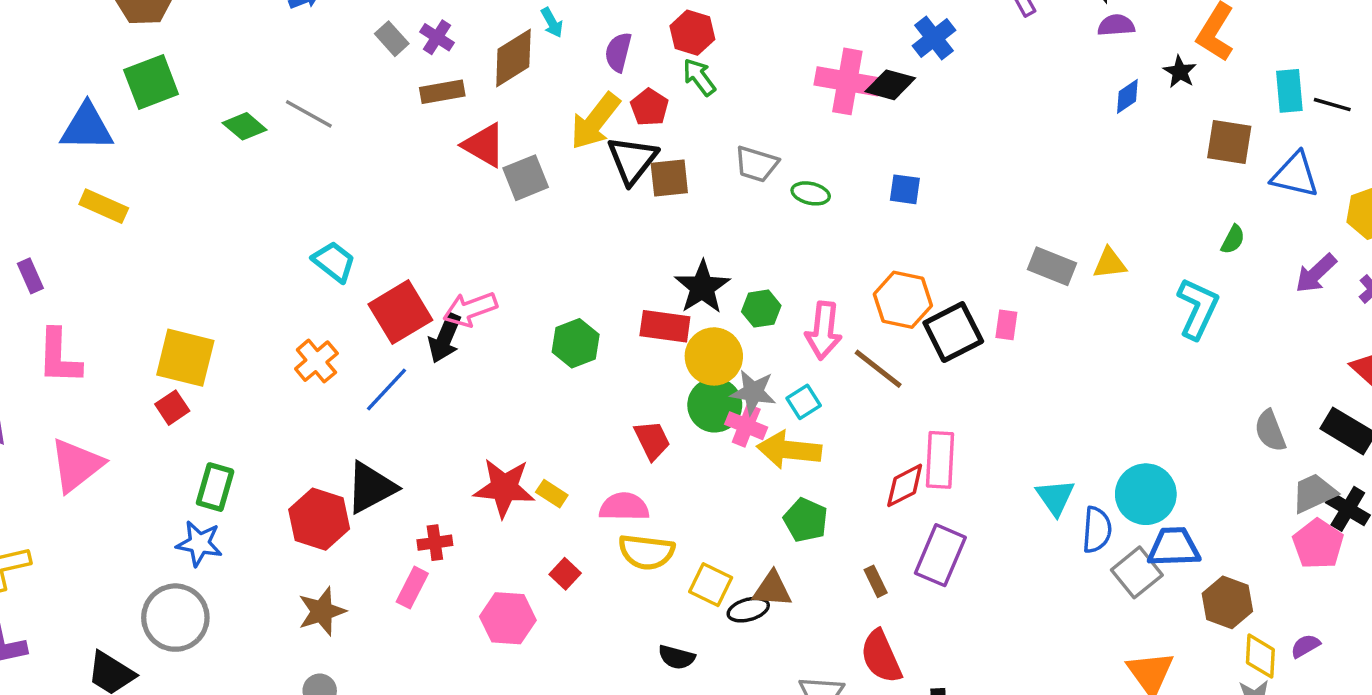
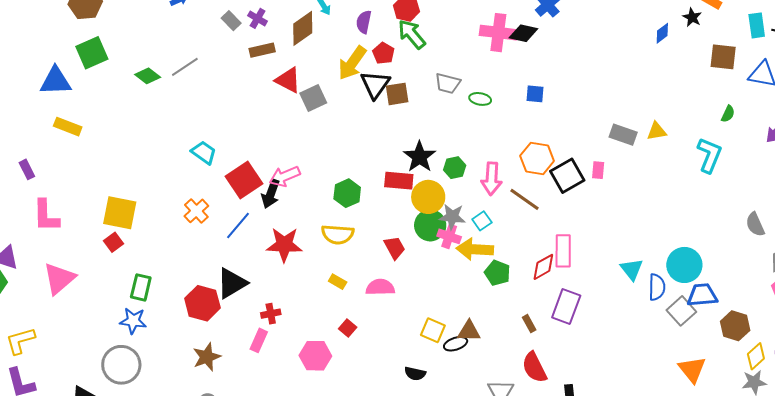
green arrow: (699, 77) -> (412, 34), size x1.4
gray line: (309, 114) -> (185, 67), turned -60
red star: (504, 488) -> (284, 245), moved
green pentagon: (806, 520) -> (497, 273), moved
yellow semicircle: (646, 552) -> (338, 234), moved
yellow diamond: (1260, 656) -> (756, 356), turned 48

